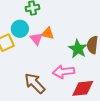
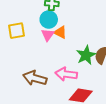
cyan circle: (20, 29) -> (49, 20), moved
brown arrow: (35, 83) -> (35, 78), turned -45

